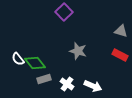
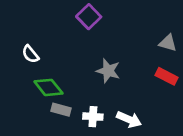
white semicircle: (18, 59) -> (30, 54), moved
gray rectangle: (44, 79) -> (61, 110), turned 32
white cross: (67, 84) -> (93, 117), turned -32

